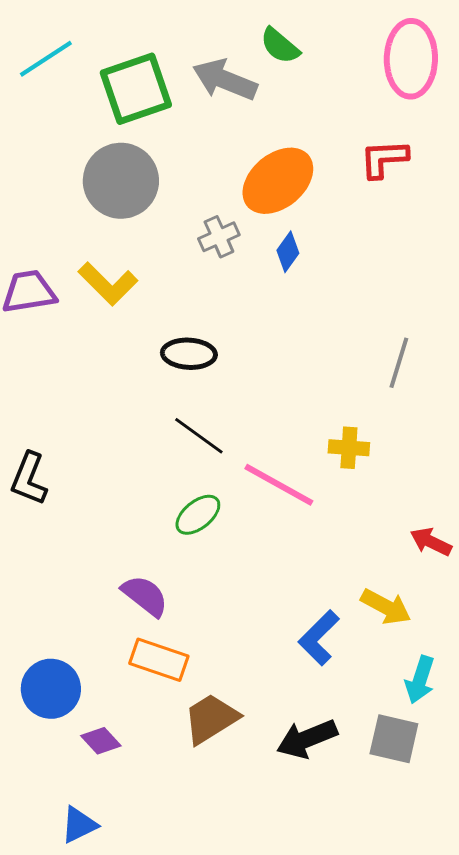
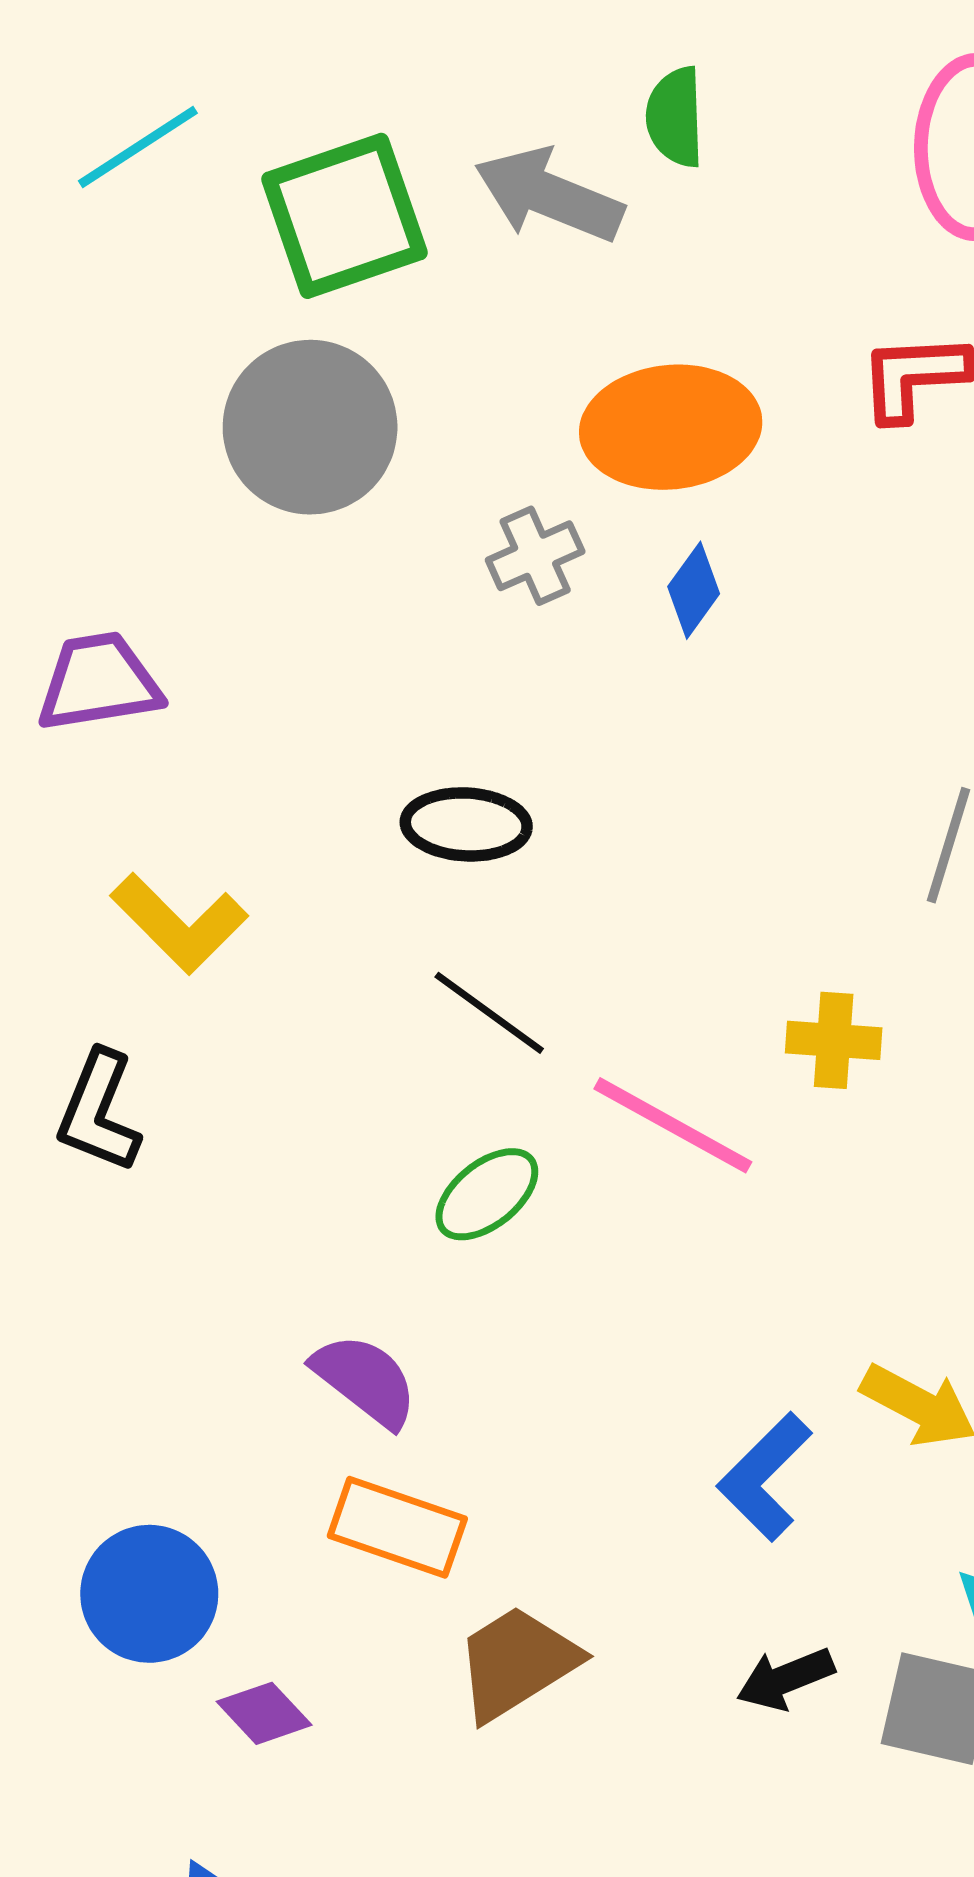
green semicircle: (280, 46) -> (675, 117), turned 48
orange ellipse: (278, 181) -> (671, 427), turned 34
yellow L-shape: (108, 284) -> (179, 923), moved
black arrow: (307, 739) -> (785, 1679), moved, size x0.7

